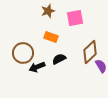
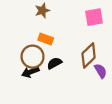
pink square: (75, 18) -> (94, 17), moved
brown circle: (23, 53) -> (33, 57), moved

